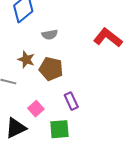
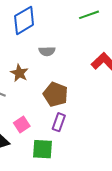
brown pentagon: (51, 69) -> (56, 94), moved
purple rectangle: (71, 101) -> (59, 122), turned 36

